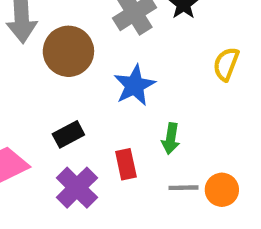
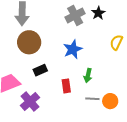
brown circle: (68, 51) -> (29, 42), moved
purple cross: (77, 188) -> (30, 101), moved

